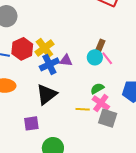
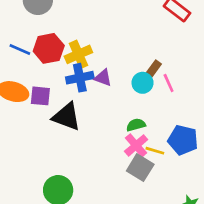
pink line: (107, 58) -> (169, 83), moved
black triangle: (47, 94) -> (67, 117), turned 45
yellow line: (83, 109) -> (155, 151), moved
purple square: (31, 123) -> (40, 96), moved

